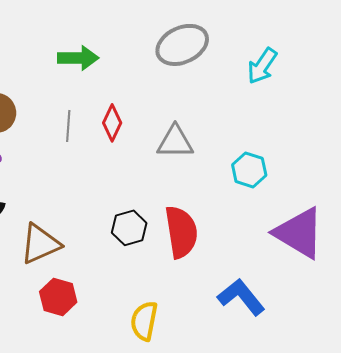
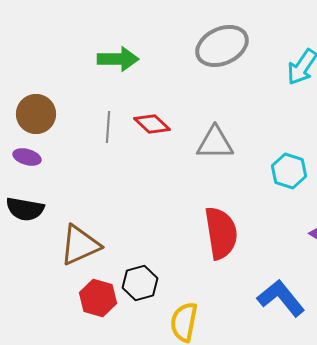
red diamond: (112, 123) -> (152, 124), turned -72
black hexagon: (129, 228) -> (140, 283), moved

